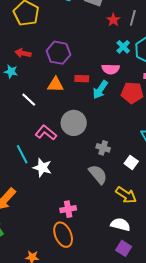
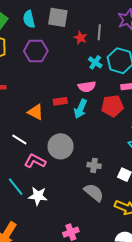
purple hexagon: (58, 53) -> (36, 51), moved
orange triangle: (55, 85) -> (36, 112), turned 36
white line: (29, 100) -> (19, 140), moved

